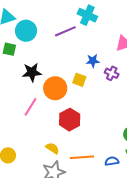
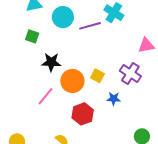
cyan circle: (26, 31) -> (63, 17), moved
blue star: (93, 61) -> (114, 99), moved
purple cross: (112, 73) -> (130, 73), size x1.5

